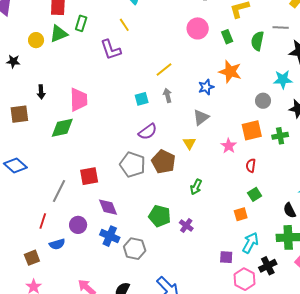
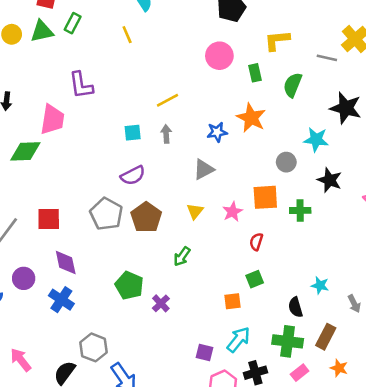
gray line: (281, 28) -> (327, 58), moved
purple L-shape: (111, 50) -> (81, 85), moved
yellow triangle: (189, 143) -> (195, 211), moved
gray hexagon: (135, 249) -> (93, 347), moved

